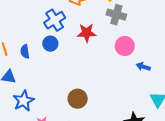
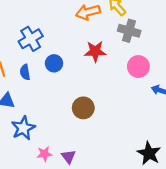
blue cross: (55, 20) -> (31, 39), moved
brown circle: (78, 99) -> (83, 108), moved

